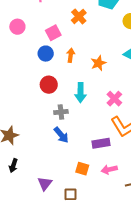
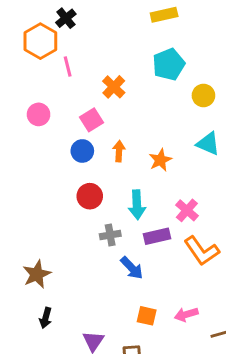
orange cross: (79, 16) -> (114, 87), moved
blue arrow: (61, 135) -> (132, 268), moved
purple rectangle: (101, 143) -> (157, 236), moved

